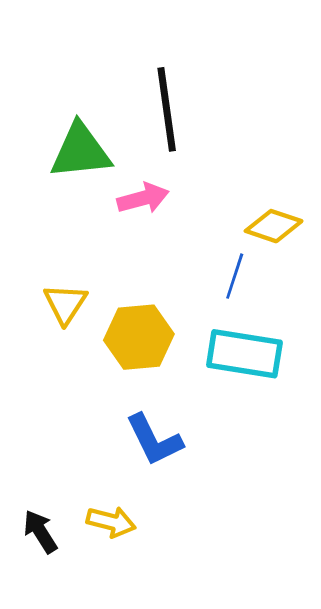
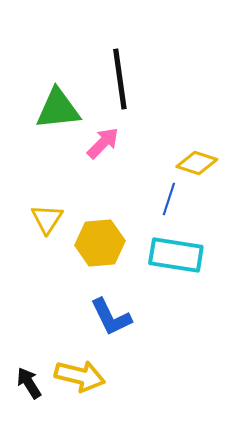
pink arrow: (143, 198) -> (103, 143), turned -30
yellow arrow: (111, 522) -> (80, 376), size x1.4

